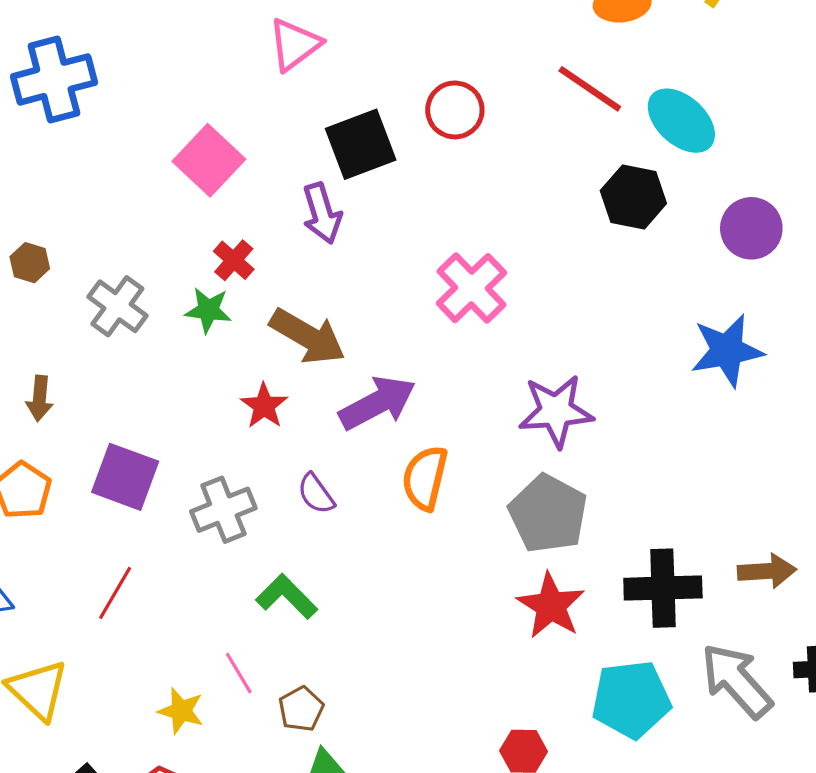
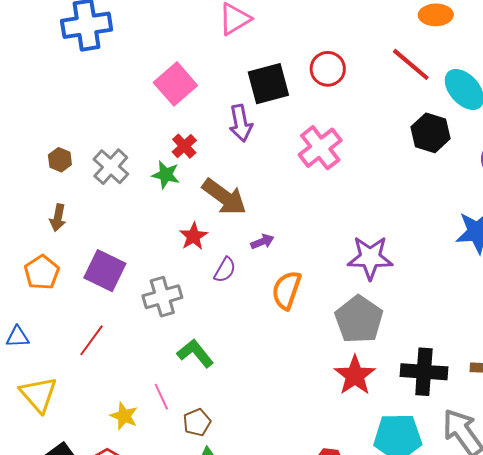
brown hexagon: (30, 263) -> (60, 160), moved
pink cross: (471, 288) -> (320, 148), moved
purple arrow: (377, 403) -> (262, 242), size x0.5
purple semicircle: (316, 494) -> (225, 270), moved, turned -120

